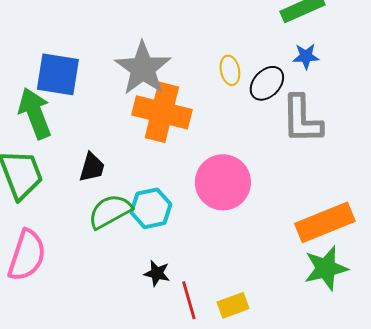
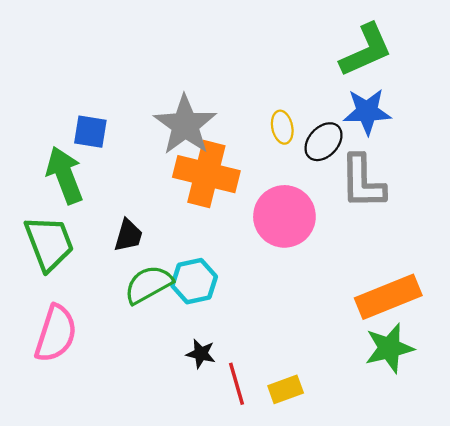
blue star: (306, 56) -> (367, 112), size x1.6
blue square: (58, 74) -> (90, 132), size x0.7
pink circle: (223, 182) -> (284, 216), moved

